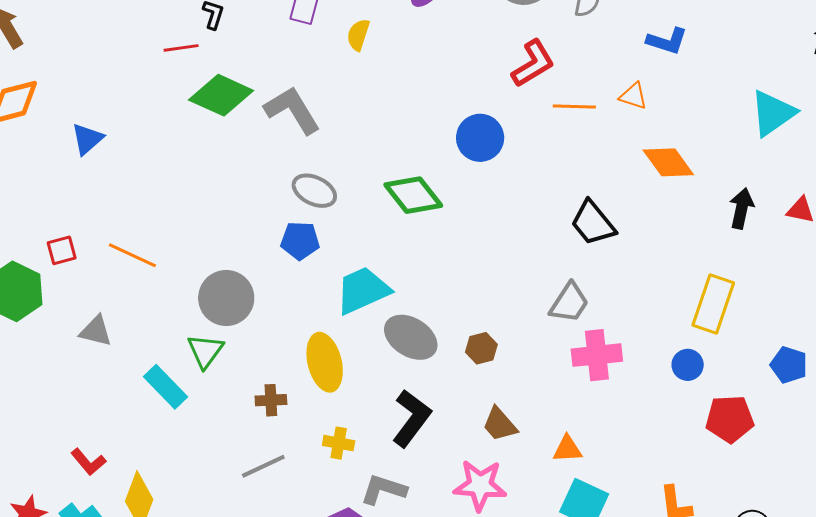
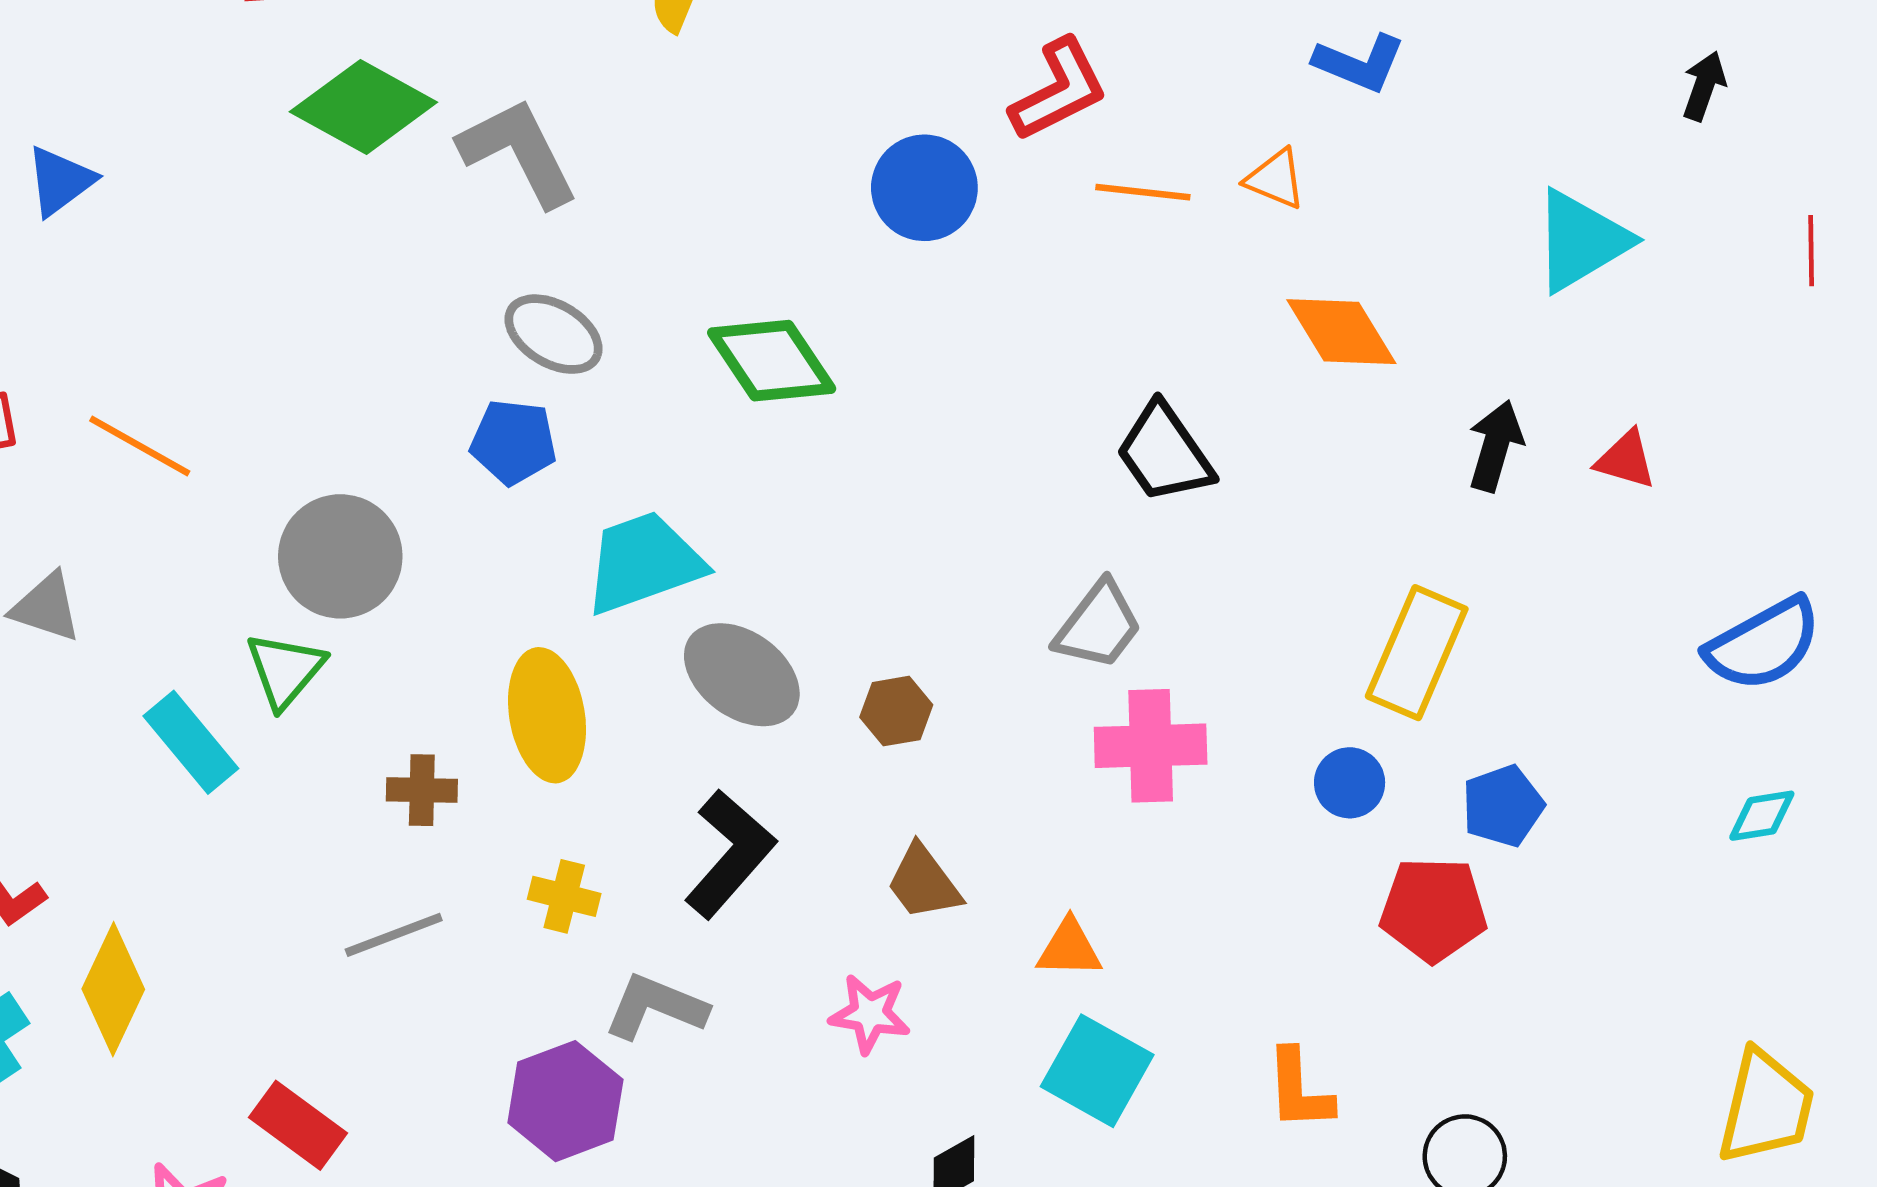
blue circle: (480, 138) -> (924, 188), moved
blue pentagon: (789, 365) -> (1503, 806), moved, turned 30
pink star: (480, 485) -> (870, 1014), size x0.7

